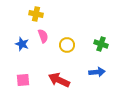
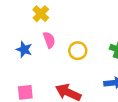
yellow cross: (36, 14) -> (41, 14), turned 32

